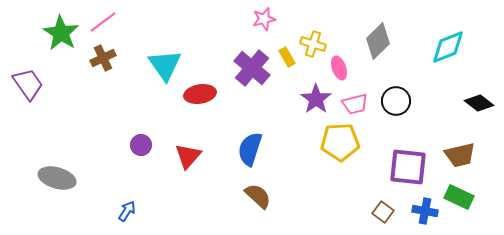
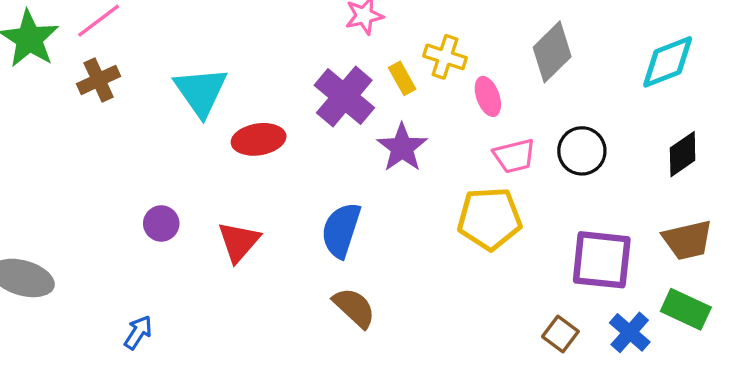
purple star: (316, 99) -> (402, 148), moved
black diamond: (479, 103) -> (683, 154), moved, turned -72
blue cross: (425, 211) -> (630, 332), turned 30

